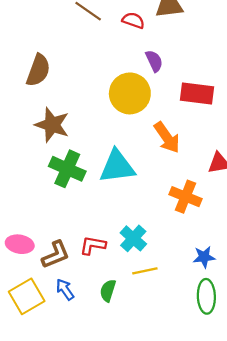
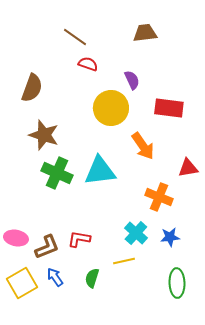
red semicircle: (133, 20) -> (88, 64), moved
cyan cross: (133, 238) -> (136, 233), moved
blue star: (204, 257) -> (170, 237), moved

